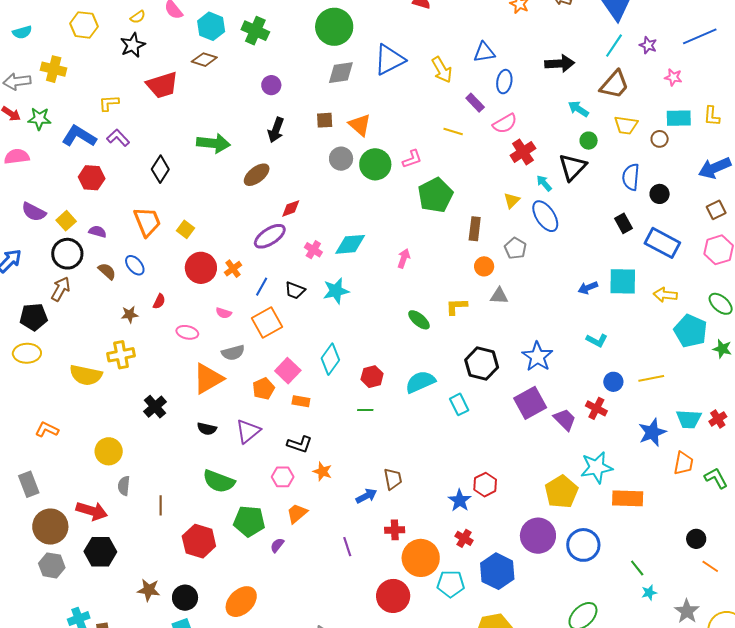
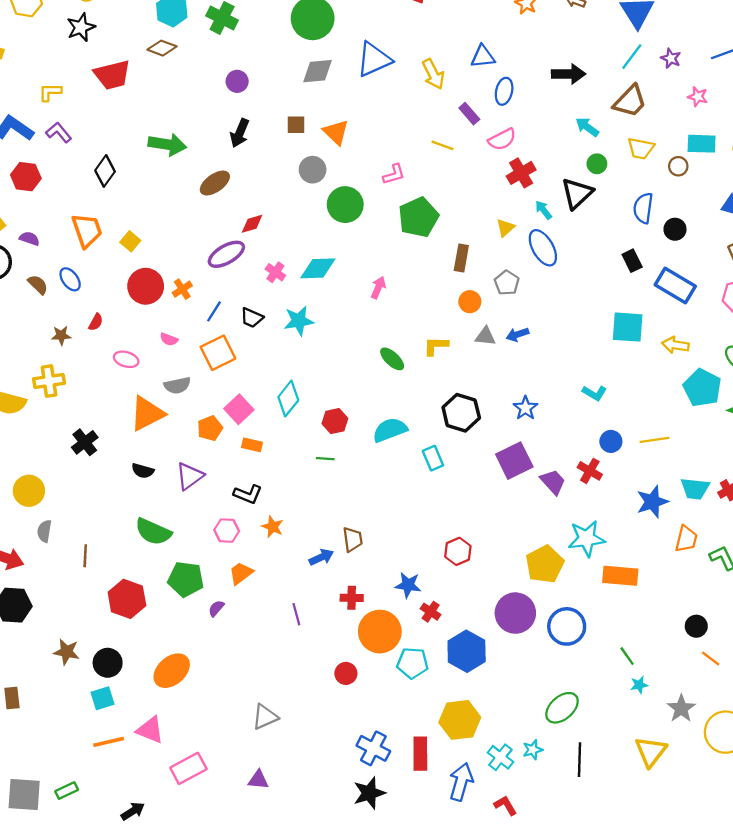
green circle: (375, 164) -> (345, 205), moved
blue arrow: (588, 288) -> (517, 335), moved
blue star: (537, 357) -> (525, 408), size x0.7
blue star: (460, 500) -> (408, 585), moved, turned -30
red circle: (393, 596) -> (346, 673), size x0.6

